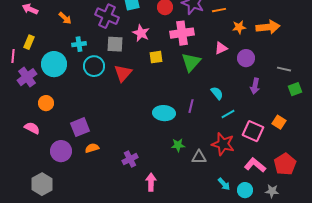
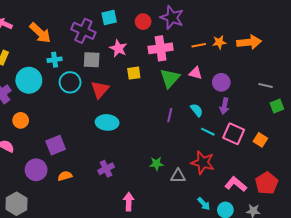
orange line: (219, 10) -> (199, 45), moved
orange arrow: (65, 18) -> (40, 33), size x1.6
pink triangle: (221, 48) -> (196, 73), moved, turned 40
purple circle: (246, 58) -> (221, 82), moved
purple arrow: (255, 86) -> (224, 106), moved
purple line: (191, 106) -> (170, 115), moved
cyan ellipse: (164, 113) -> (107, 122), moved
cyan line: (228, 114) -> (208, 132), turned 56
pink square: (253, 131) -> (234, 134), moved
orange semicircle: (92, 148) -> (65, 176), moved
purple cross: (130, 159) -> (106, 169), moved

